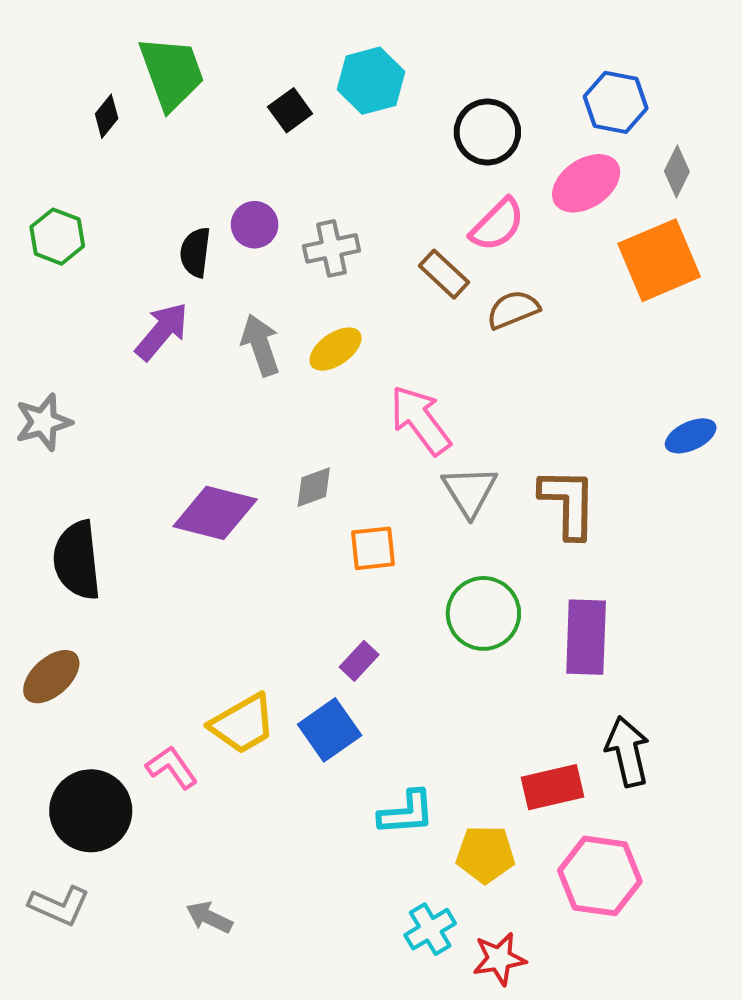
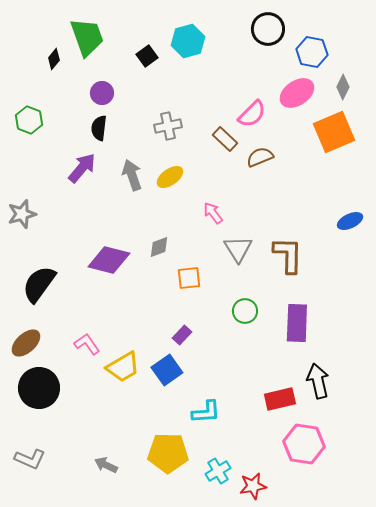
black circle: (487, 132) -> (268, 29), moved
purple circle: (255, 225) -> (102, 93), moved
pink arrow: (420, 420) -> (213, 213), size x0.6
black semicircle: (77, 560) -> (39, 284), turned 42
green circle: (483, 613) -> (245, 311), size x0.7
pink L-shape: (172, 767) -> (87, 344), moved
black circle: (91, 811) -> (39, 388), moved
yellow pentagon: (485, 854) -> (168, 453), moved, size x1.4

